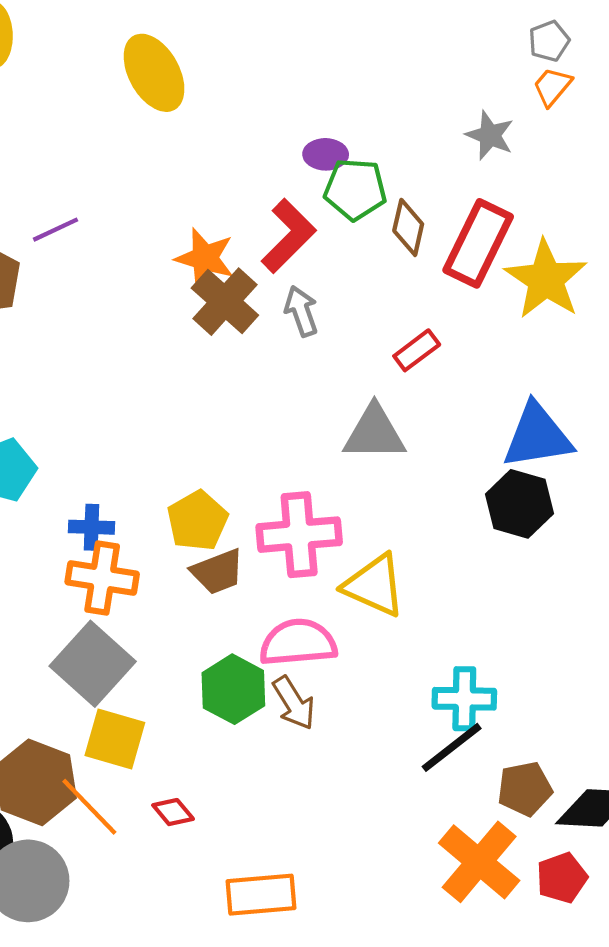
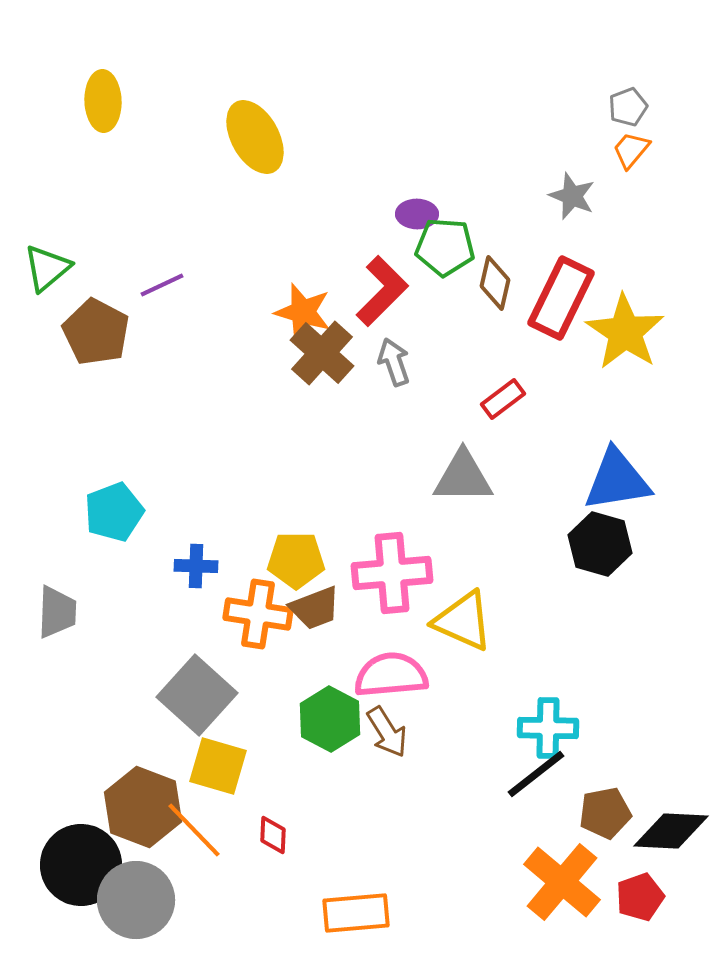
yellow pentagon: (197, 521) -> (296, 560), turned 30
orange cross: (102, 578) -> (258, 614), moved
red diamond: (173, 812) -> (273, 835), turned 42

